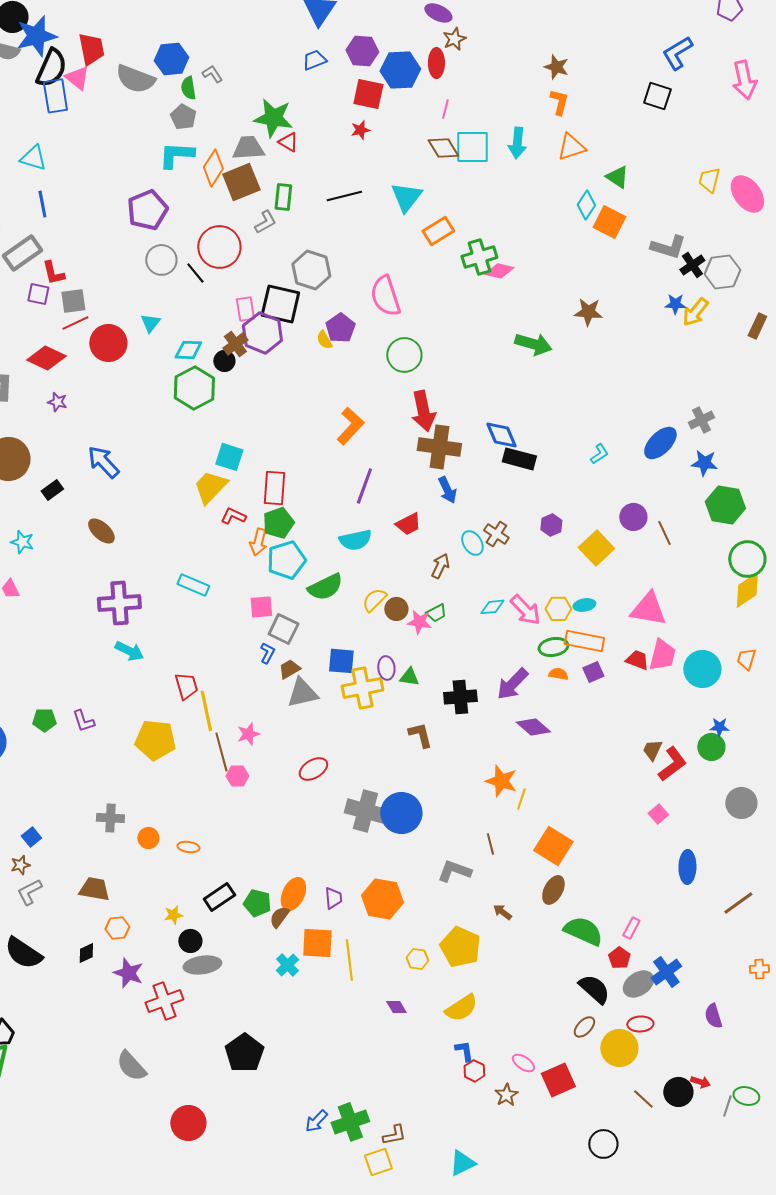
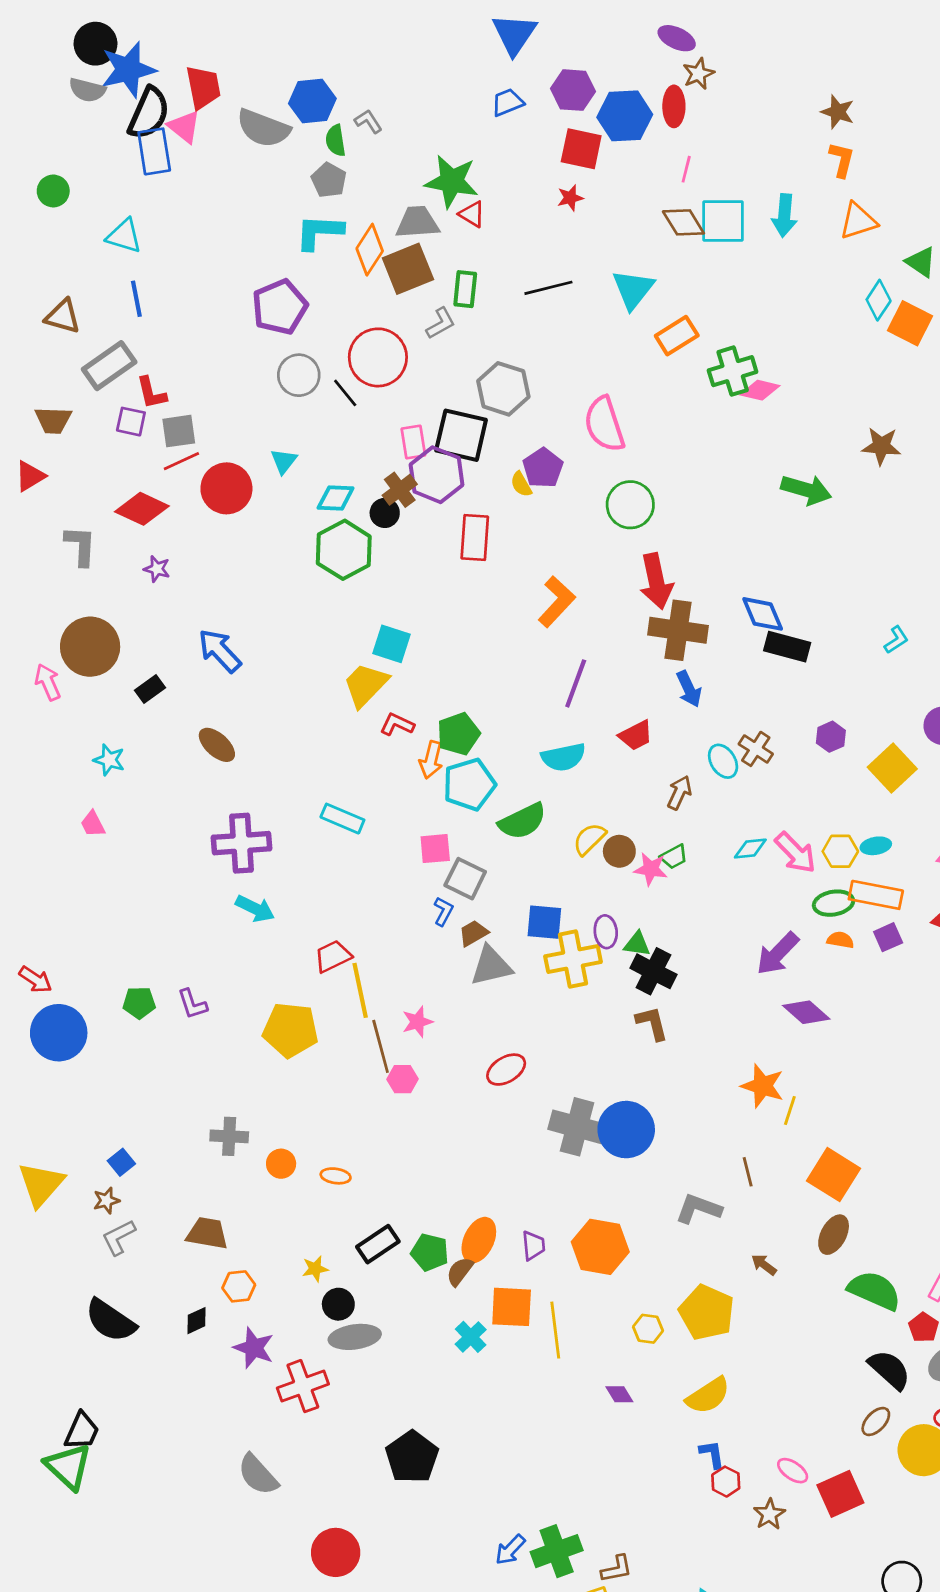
red rectangle: (274, 488) -> (475, 537), moved
red trapezoid: (186, 686) -> (333, 956), turned -100
black cross: (460, 697) -> (653, 971), moved, turned 32

